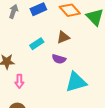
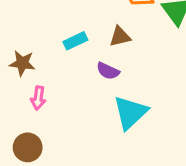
cyan triangle: (76, 82) -> (130, 113), turned -35

